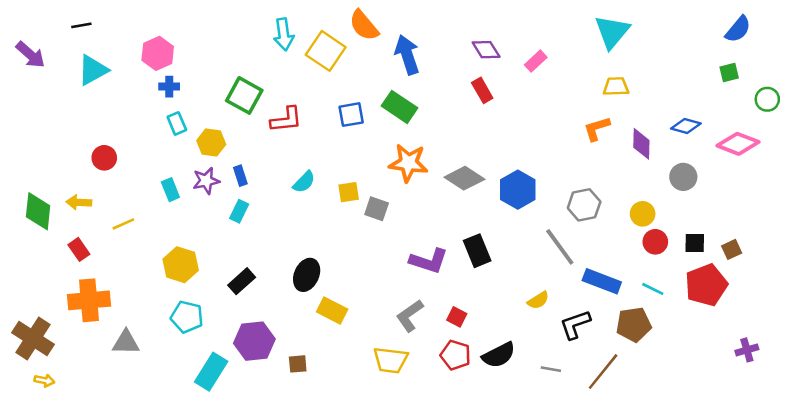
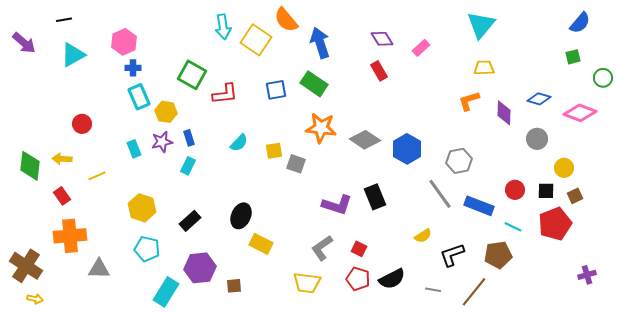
cyan rectangle: (177, 123) -> (139, 97), size x1.4
yellow circle: (643, 214) -> (564, 168), moved
blue rectangle: (602, 281) -> (479, 206), moved

